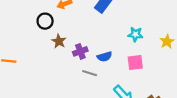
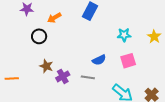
brown star: (59, 41) -> (46, 66), moved
purple cross: (80, 51) -> (63, 76), moved

